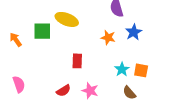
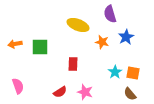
yellow ellipse: (67, 19) -> (78, 25), moved
green square: (42, 31) -> (40, 47), moved
orange arrow: (16, 40) -> (15, 44), turned -64
brown semicircle: (129, 93) -> (130, 94), moved

